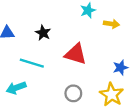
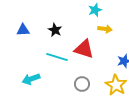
yellow arrow: (111, 24) -> (105, 29), moved
cyan line: (32, 63) -> (57, 57), moved

